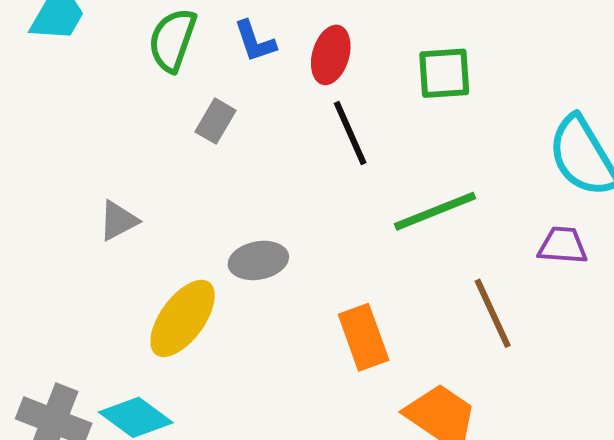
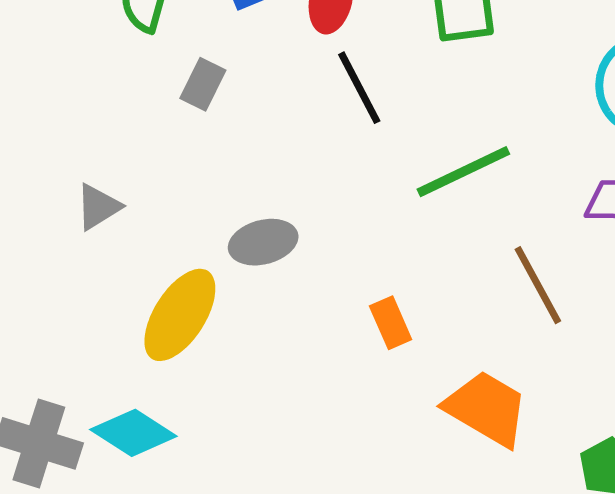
orange rectangle: (364, 337) -> (391, 323), size x0.7

